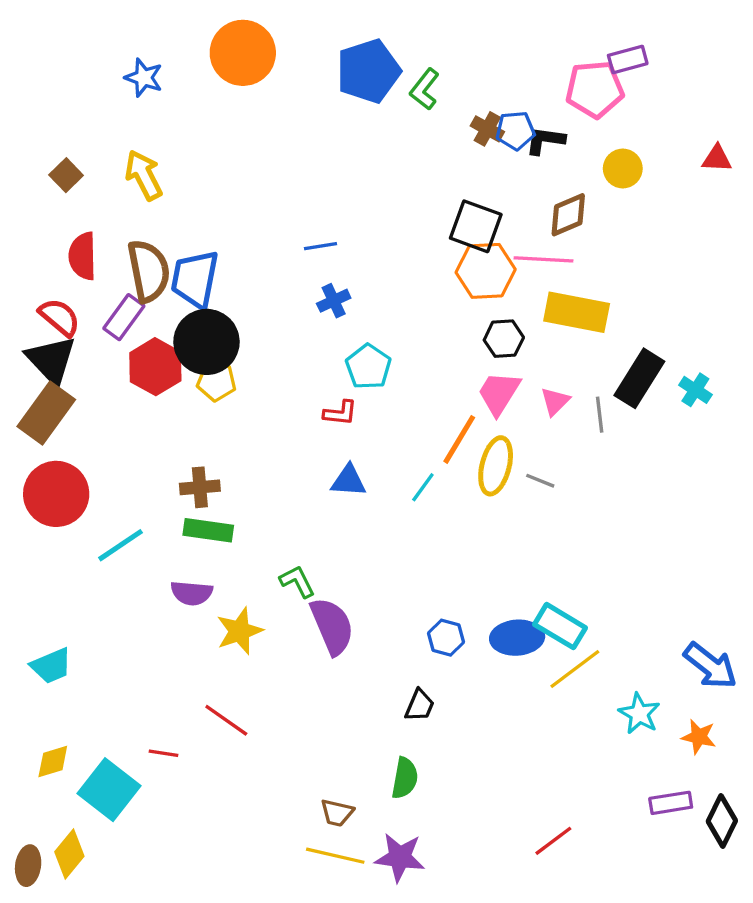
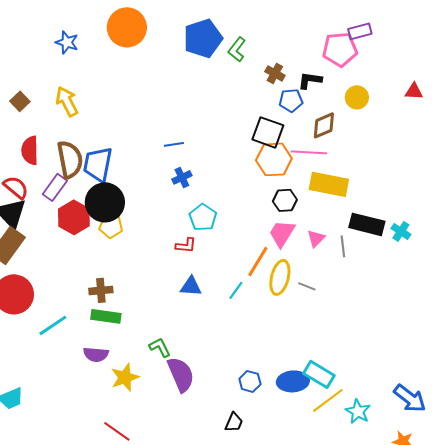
blue pentagon: (515, 131) -> (291, 100), moved
black rectangle: (639, 378) -> (367, 224), turned 72
cyan star: (639, 714) -> (358, 411), moved

